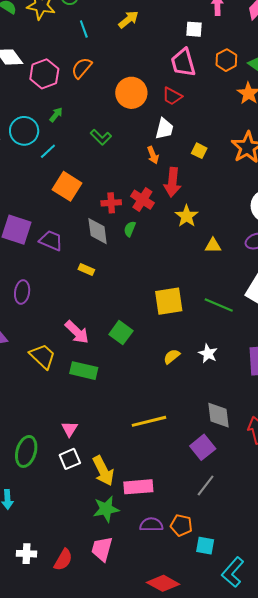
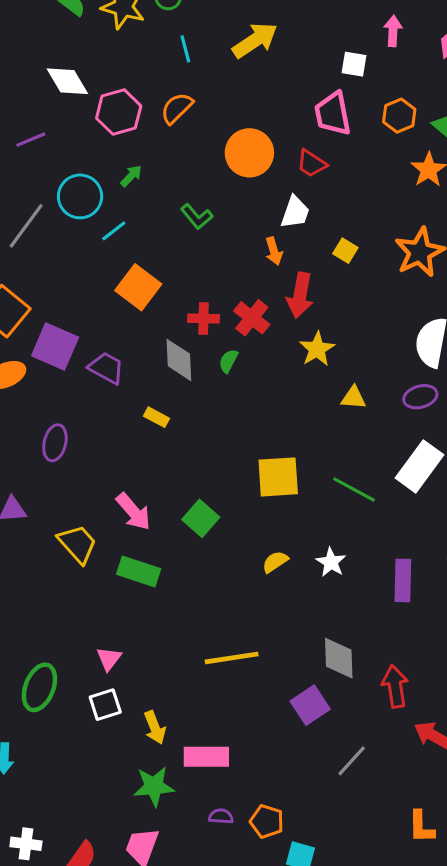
yellow arrow: (128, 20) -> (255, 40), size x1.4
yellow arrow: (103, 471) -> (155, 727), size x0.7
gray line: (206, 486) -> (352, 761), moved
purple semicircle: (151, 525) -> (221, 816), size x0.7

